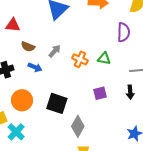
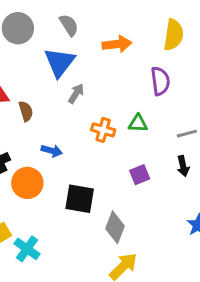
brown semicircle: (28, 47) -> (26, 111), moved, turned -120
gray arrow: (55, 51) -> (76, 93), moved
blue arrow: (35, 67) -> (52, 151), moved
orange circle: (22, 100) -> (27, 183), moved

